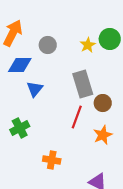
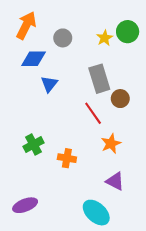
red line: (77, 117) -> (93, 113), turned -55
green cross: (20, 128) -> (33, 145), moved
orange star: (103, 135) -> (111, 144), moved

